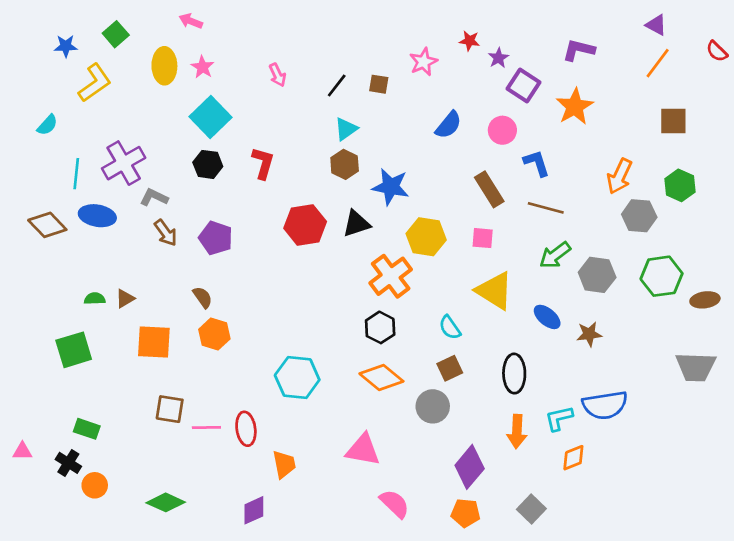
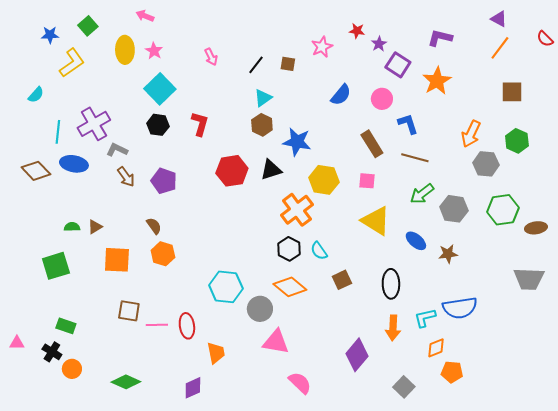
cyan semicircle: (450, 327) -> (319, 251), moved
gray circle: (433, 406) -> (260, 309), moved
orange pentagon: (466, 513) -> (452, 372), moved

